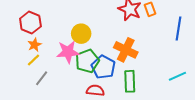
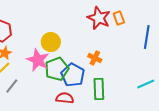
orange cross: (126, 50) -> (95, 58), size x0.6
pink star: (68, 52) -> (38, 60), turned 30

